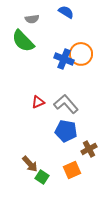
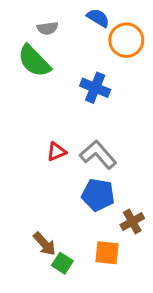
orange circle: (81, 54) -> (126, 40), moved
orange square: (72, 170) -> (107, 253), turned 30

